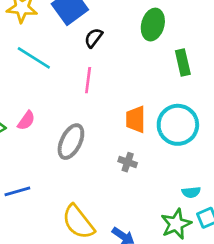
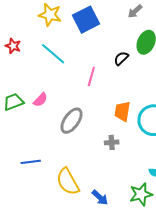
black semicircle: (93, 38) -> (121, 58), moved
gray cross: (128, 162) -> (112, 142), turned -32
blue line: (17, 191) -> (31, 162), moved

